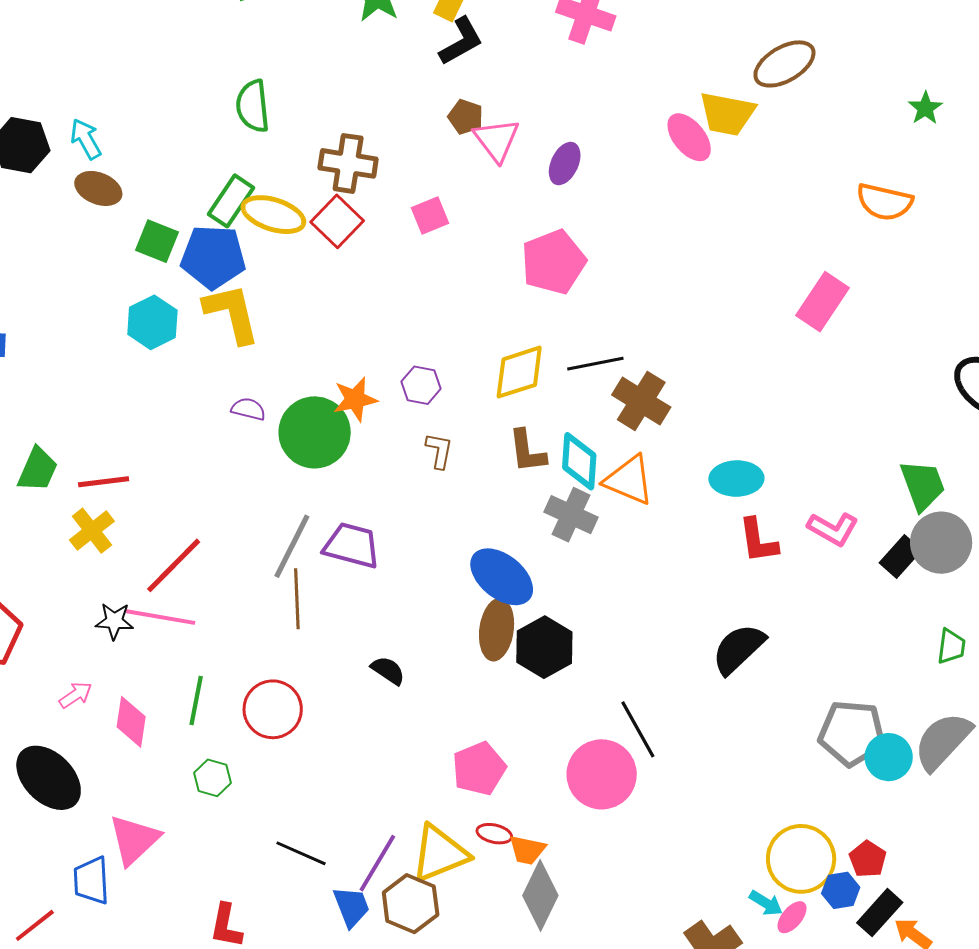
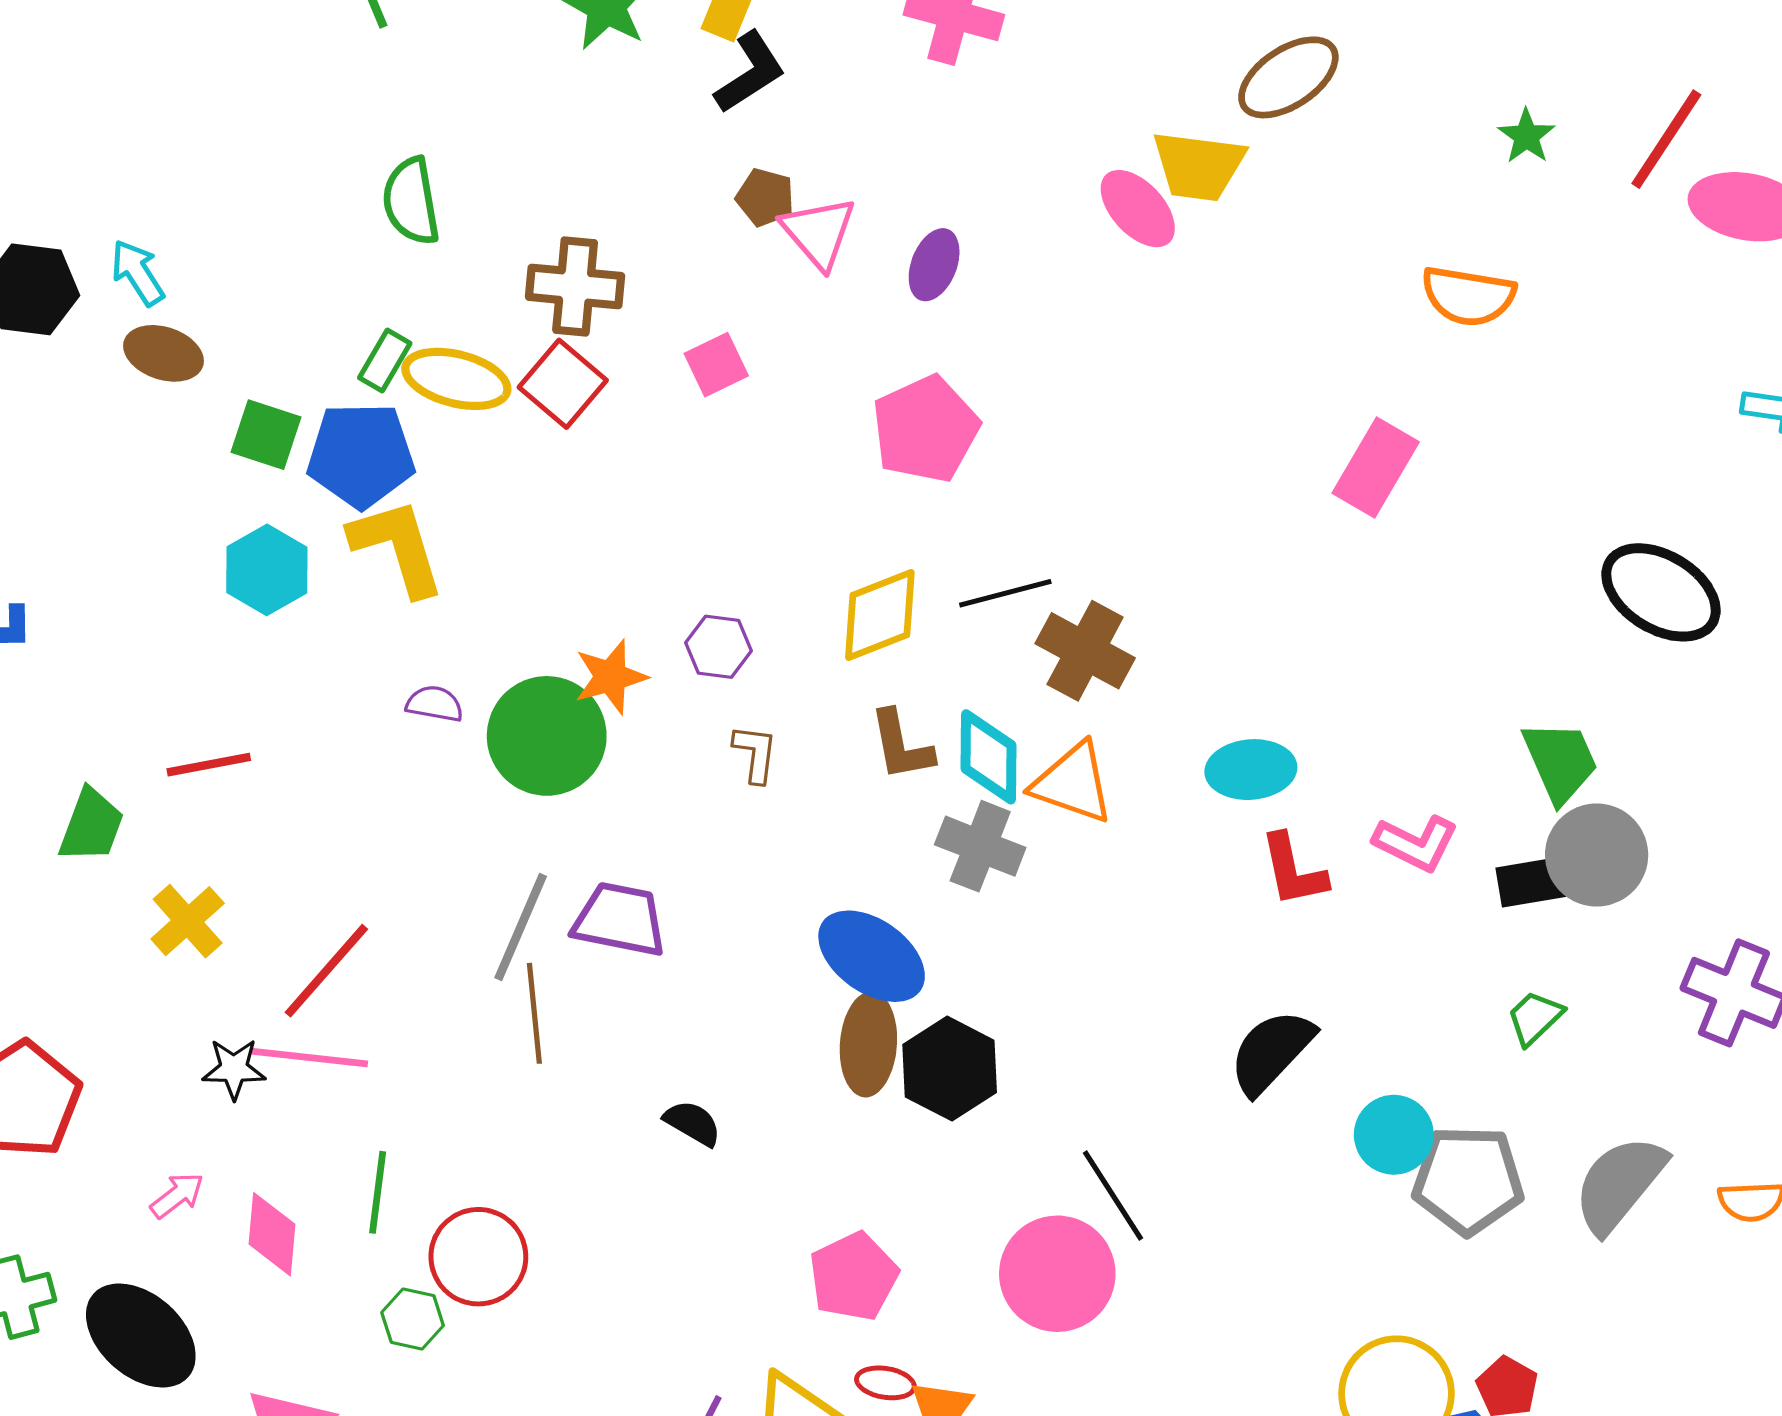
green rectangle: (231, 201) -> (385, 361), size x0.7
red line: (104, 482) -> (209, 765), moved
black rectangle: (900, 557) -> (1531, 882), turned 42
green trapezoid: (951, 646) -> (1535, 1018), moved, turned -138
red circle: (273, 709) -> (478, 1257), moved
cyan circle: (889, 757) -> (1394, 1135), moved

